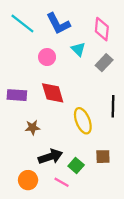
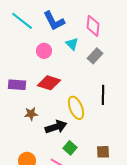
red diamond: (53, 93) -> (49, 83), turned -55
black arrow: (50, 157) -> (56, 127), moved
brown square: (103, 157) -> (103, 152), moved

